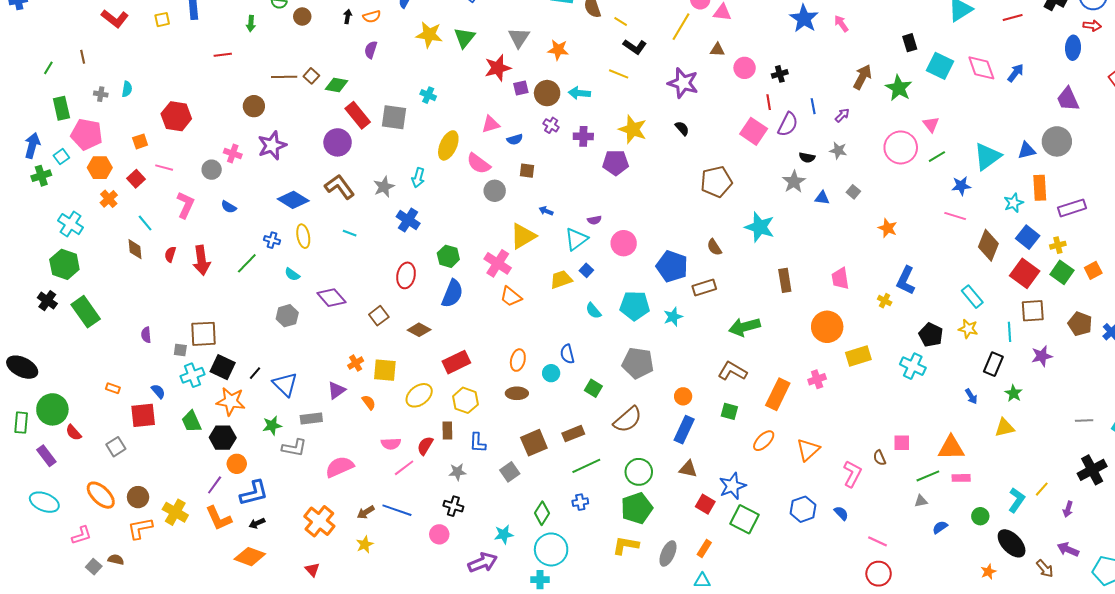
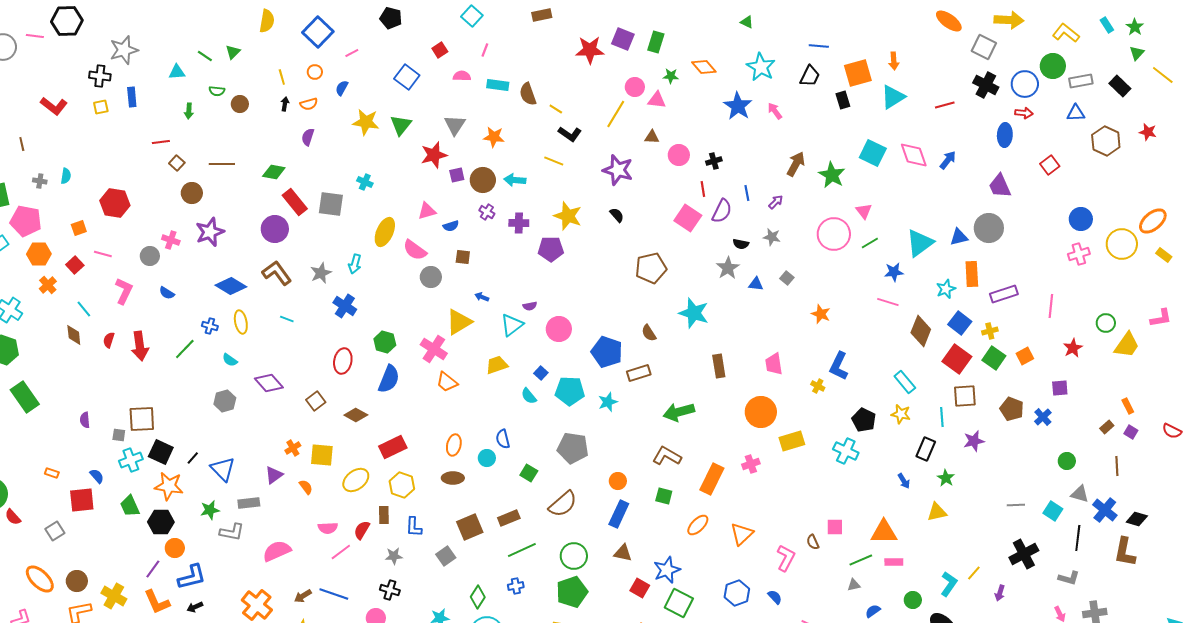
black rectangle: (910, 43) -> (843, 100), moved
brown square: (311, 76) -> (177, 163), moved
blue square: (586, 270) -> (541, 373), moved

